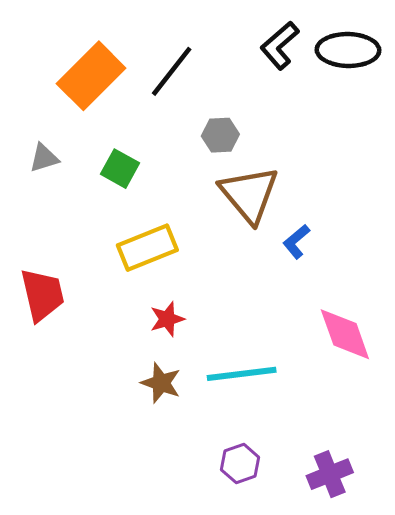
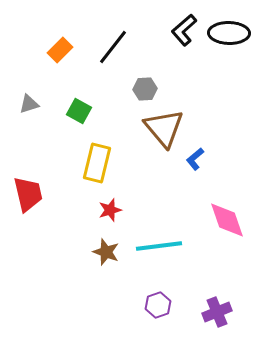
orange rectangle: (91, 76) -> (60, 50), size x0.6
yellow rectangle: (147, 248) -> (97, 163), turned -54

